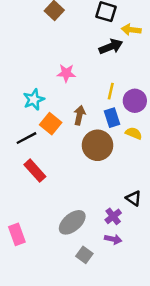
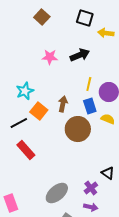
black arrow: (111, 47) -> (80, 55), moved
pink star: (66, 73) -> (50, 57), moved

